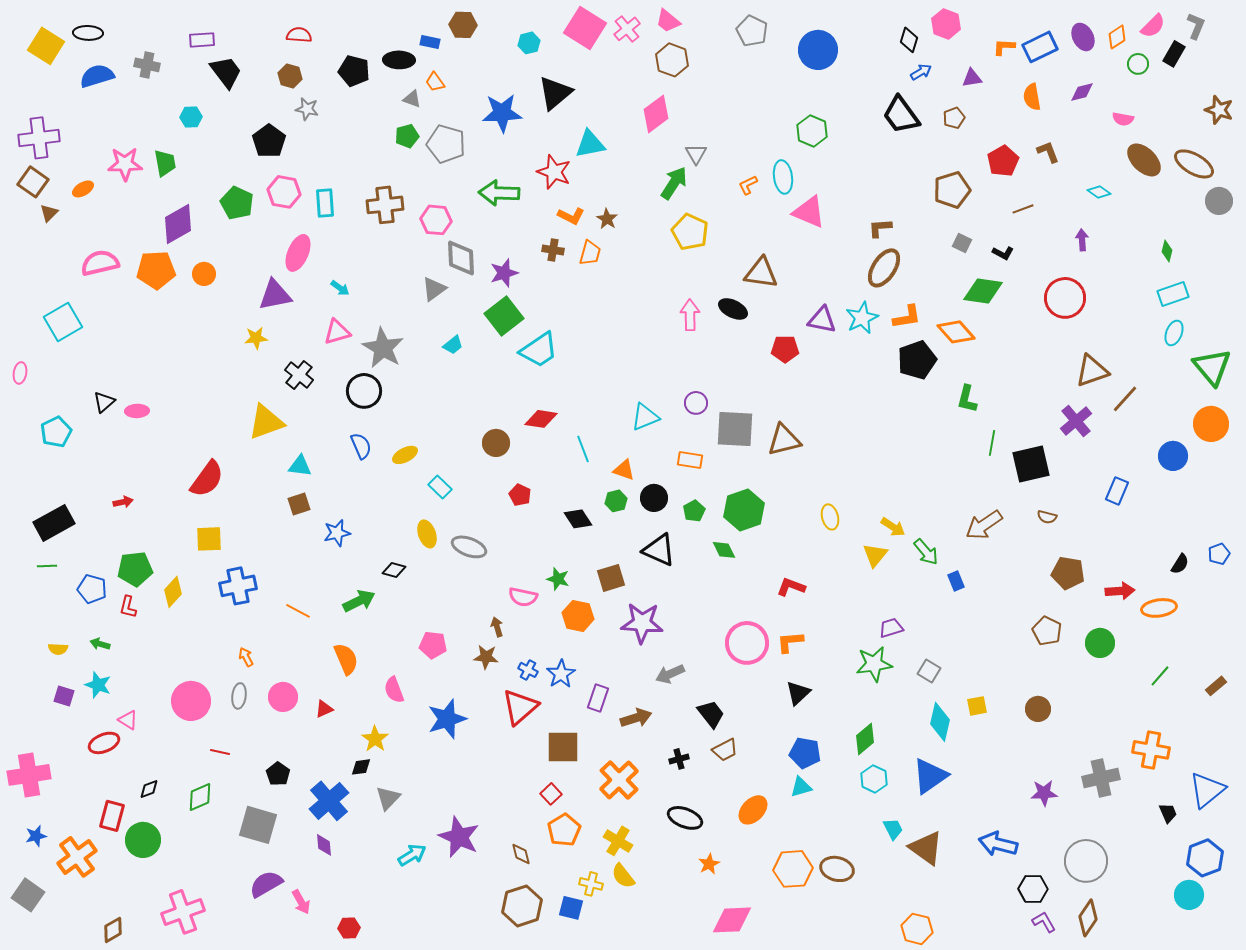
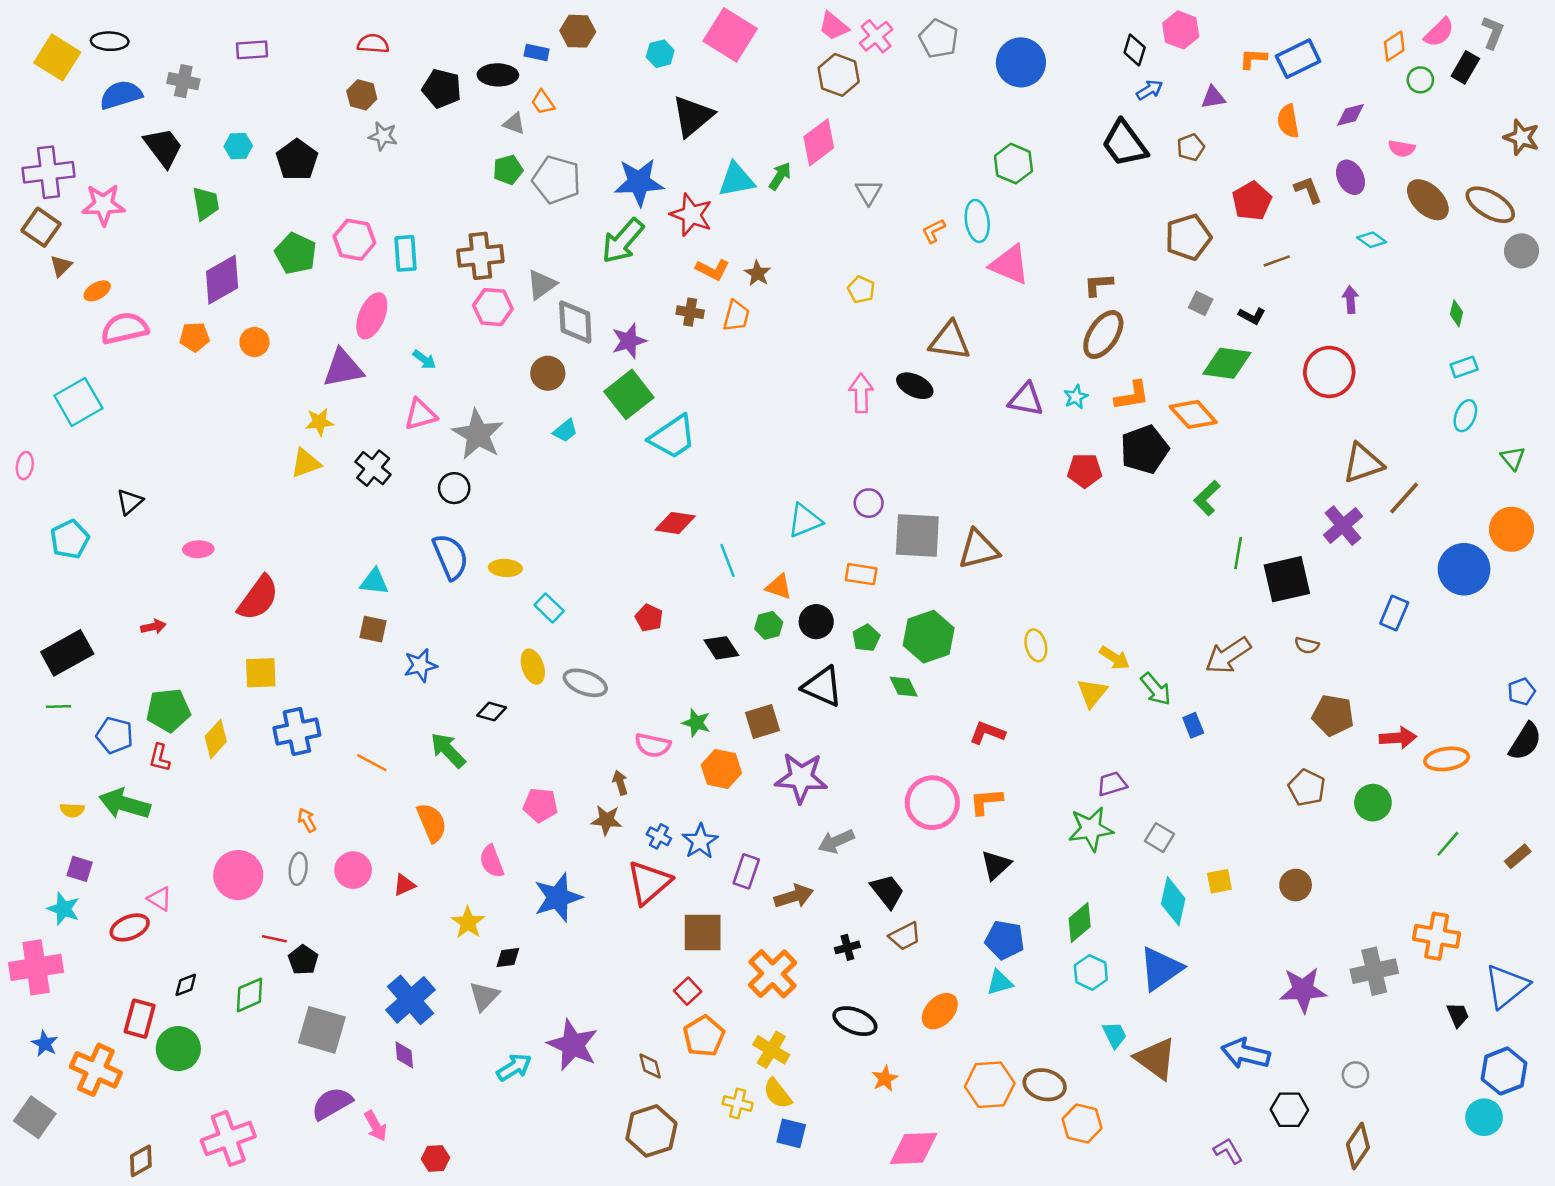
pink cross: (627, 29) -> (876, 36), moved
purple ellipse: (1083, 37) -> (1350, 177), moved
black trapezoid: (226, 72) -> (163, 147), moved
blue star: (502, 113) -> (639, 182), moved
black pentagon: (269, 141) -> (297, 160), moved
pink star: (125, 164) -> (103, 205), moved
green arrow: (674, 183) -> (780, 176), moved, size x0.7
orange ellipse: (83, 189) -> (97, 291), moved
green arrow: (499, 193) -> (623, 241), turned -51
pink hexagon: (436, 220) -> (493, 307), moved
yellow pentagon: (690, 232) -> (861, 290), size x0.6
orange pentagon: (156, 270) -> (195, 337), size x0.6
gray triangle: (434, 289) -> (542, 285), moved
cyan rectangle: (1173, 294) -> (1464, 367), size x0.7
cyan star: (862, 318) -> (1076, 397), size x0.6
red pentagon: (785, 349) -> (1085, 471), moved
green triangle: (1212, 367) -> (1513, 458), size x0.5
black circle: (364, 391) -> (454, 488), size x0.7
green L-shape: (967, 399) -> (1207, 498), turned 32
pink ellipse: (137, 411) -> (198, 549), moved
yellow triangle: (266, 422) -> (306, 463), moved, size x0.7
brown circle: (496, 443) -> (548, 373), moved
blue semicircle: (361, 446) -> (450, 557), size x1.4
yellow ellipse: (405, 455) -> (505, 568), turned 30
blue circle: (1173, 456) -> (1464, 569), size x1.4
brown square: (299, 504) -> (373, 629), turned 30
black semicircle: (1180, 564) -> (1525, 741), moved, size x1.5
green arrow: (359, 601) -> (448, 750), turned -108
green arrow: (100, 644) -> (125, 804), size x2.0
cyan star: (98, 685) -> (63, 909), moved
black diamond: (361, 767) -> (508, 957), moved
black pentagon: (278, 774) -> (303, 960), moved
purple star: (1044, 793) -> (1303, 990), size x1.4
blue star: (36, 836) -> (45, 1044), turned -30
orange cross: (77, 857) -> (96, 1070), turned -30
gray circle: (1086, 861) -> (1355, 1075), size x0.5
blue square: (571, 908) -> (791, 1133), moved
purple L-shape: (1044, 922) -> (1228, 1151), moved
orange hexagon: (917, 929) -> (1082, 1123), moved

